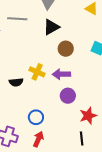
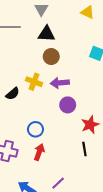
black triangle: (51, 27) -> (46, 34), turned 36
brown circle: (66, 49) -> (51, 57), moved
black semicircle: (16, 82) -> (13, 94), turned -32

